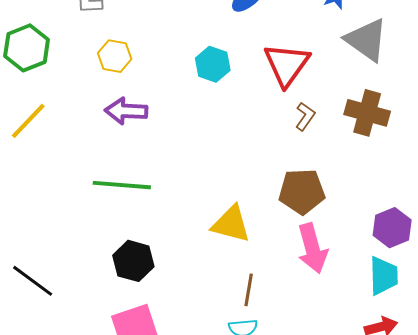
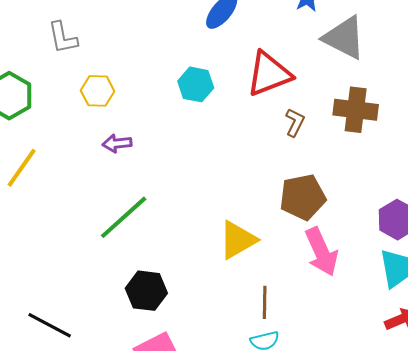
red triangle: (287, 65) -> (269, 74), turned 42
purple arrow: (126, 111) -> (117, 143), size x0.7
green line: (122, 185) -> (124, 217), turned -38
yellow triangle: (231, 224) -> (238, 240), turned -36

